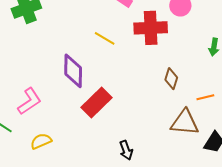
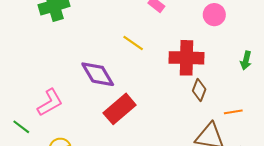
red cross: (151, 28) -> (186, 58), moved
purple diamond: (73, 71) -> (98, 74), turned -36

